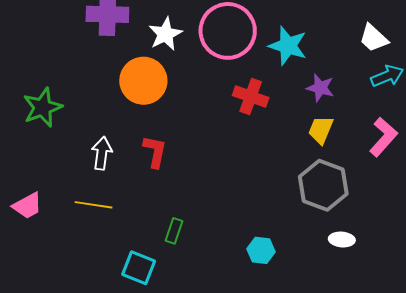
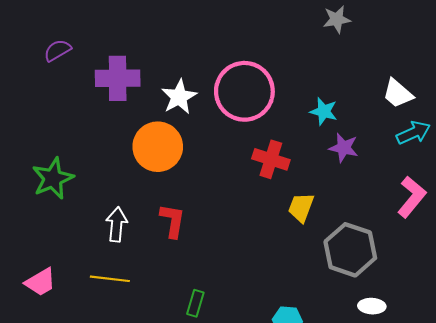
cyan star: (288, 46) -> (324, 111), moved, size x0.7
yellow trapezoid: (321, 130) -> (301, 207), moved

